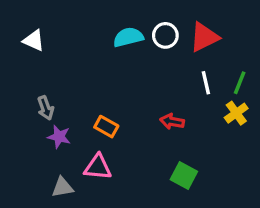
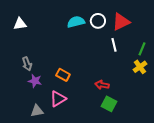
white triangle: (34, 41) -> (20, 24), turned -32
white line: (206, 83) -> (114, 45), moved
red arrow: (172, 121) -> (102, 85), moved
pink triangle: (98, 167) -> (58, 99), turned -36

